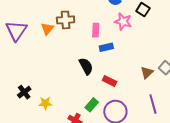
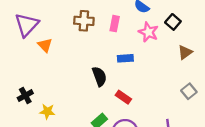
orange triangle: (47, 29) -> (45, 45), moved, turned -32
pink rectangle: (96, 30) -> (115, 24), moved
brown triangle: (147, 72) -> (185, 52), moved

